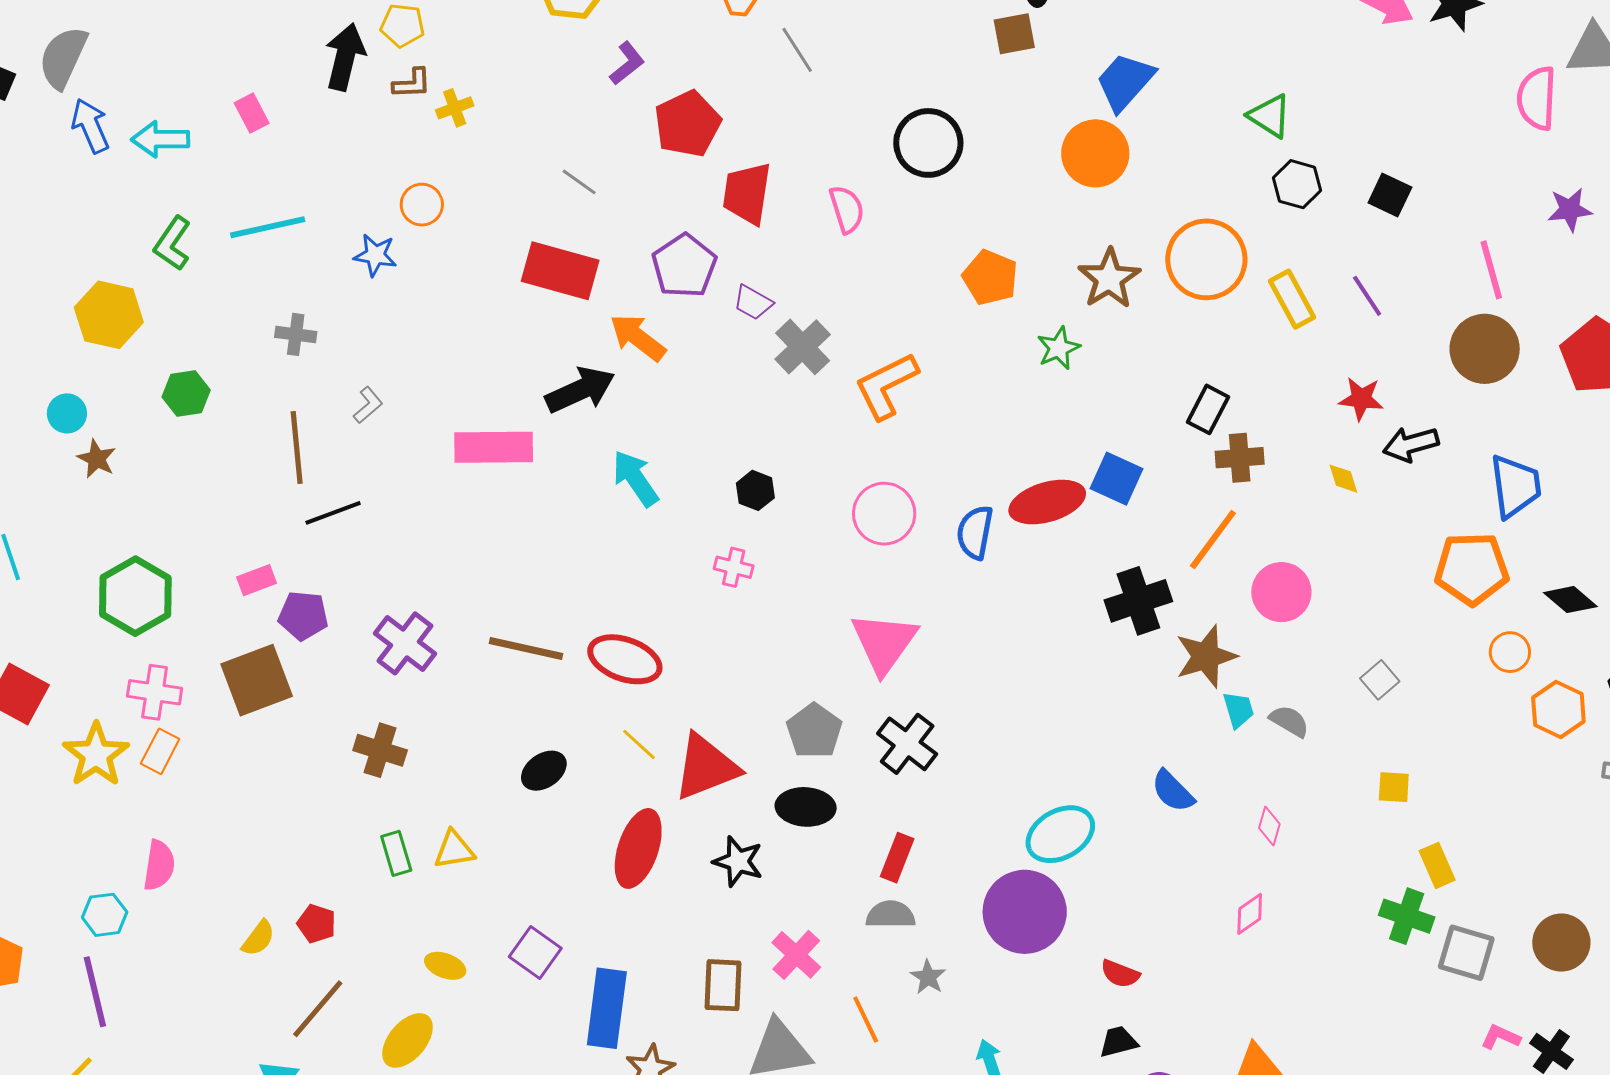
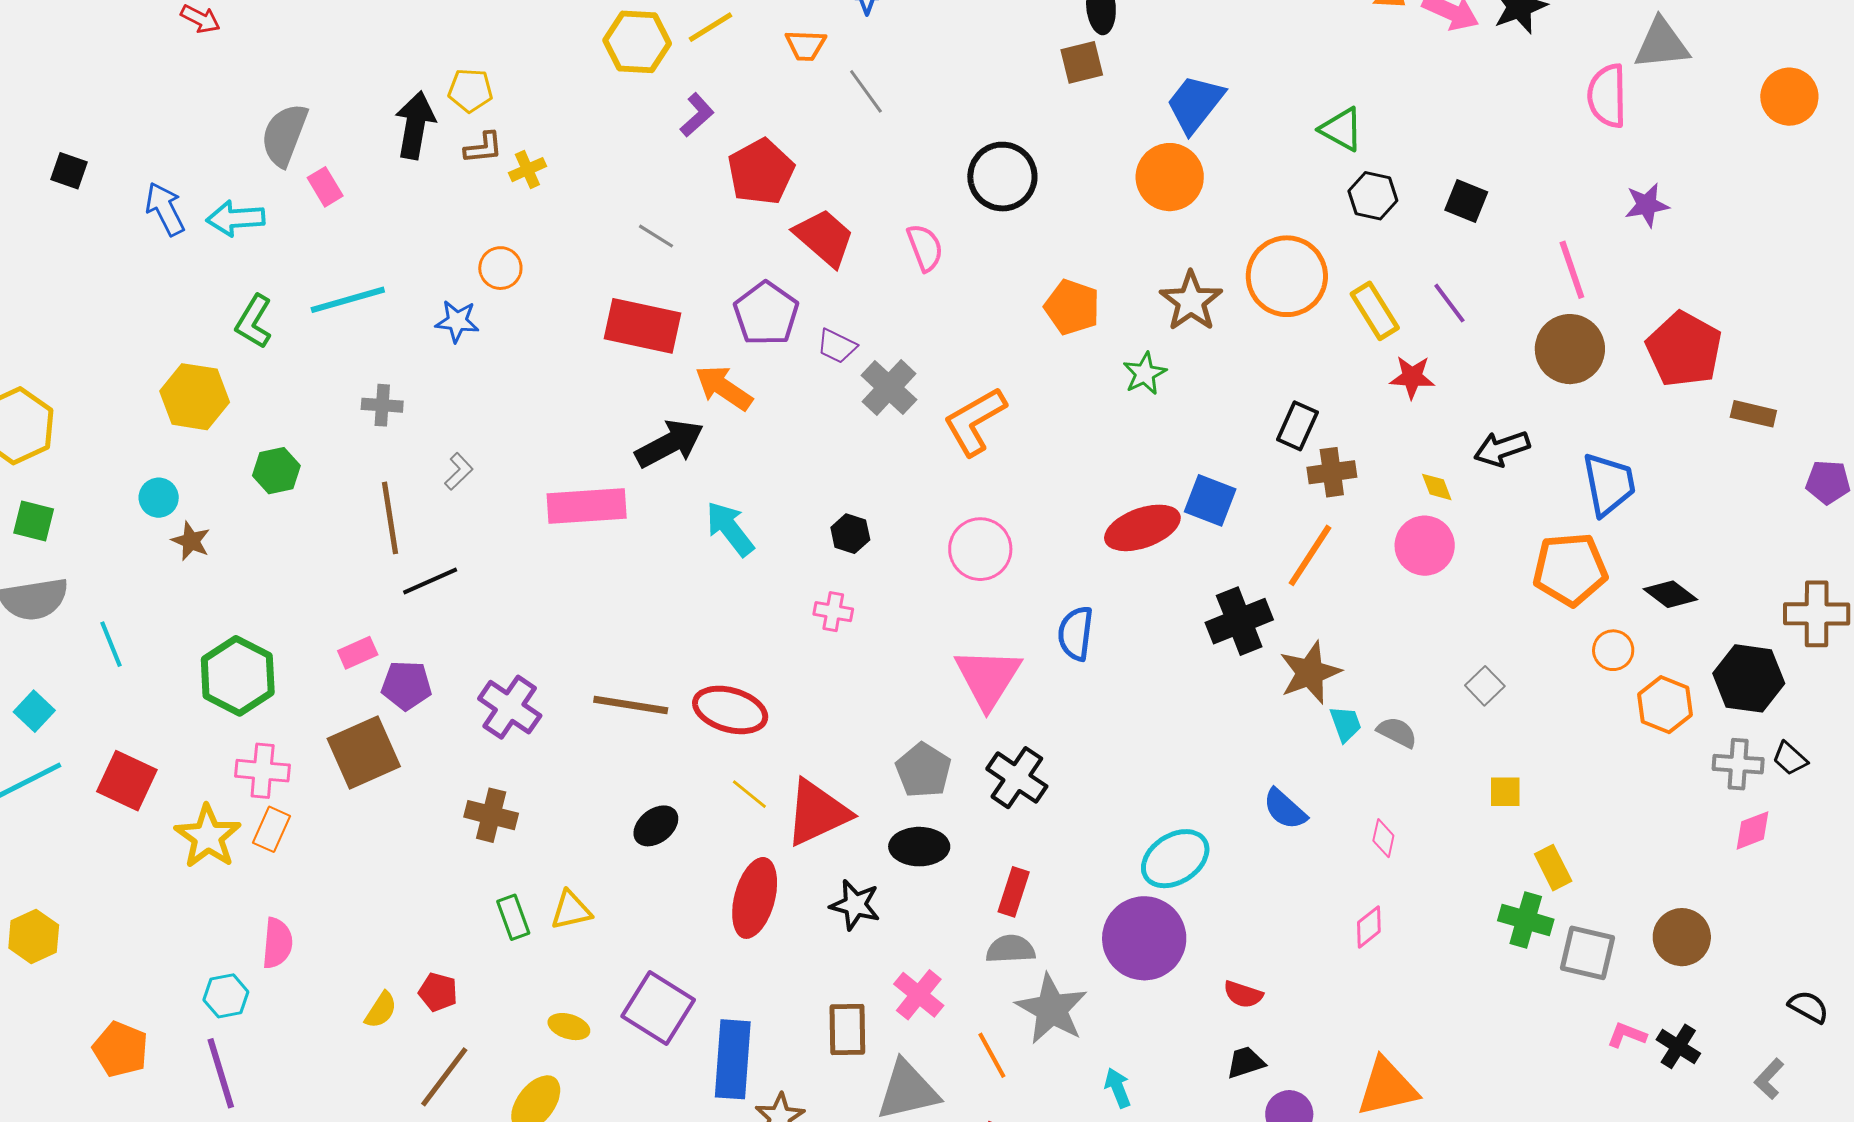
gray semicircle: (63, 57) -> (284, 135), moved
red trapezoid: (747, 193) -> (824, 238), turned 126
red star: (1361, 399) -> (1412, 377), moved
blue semicircle: (975, 532) -> (1076, 633), moved
pink circle: (1281, 592) -> (1425, 546), moved
purple square: (535, 953) -> (658, 1008), size x1.4
gray star: (928, 977) -> (1052, 1009), size x2.0

